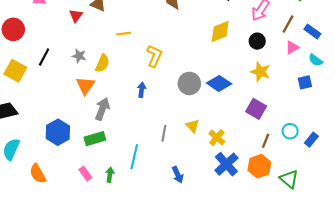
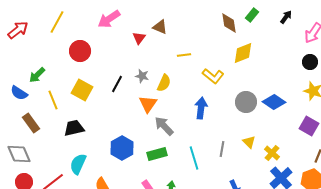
yellow diamond: (220, 32) -> (243, 53), moved
yellow L-shape: (154, 56) -> (213, 76), turned 105
black line: (44, 57) -> (117, 84), moved
blue arrow: (142, 90) -> (201, 108), size x1.5
gray arrow: (102, 109) -> (164, 126), turned -65
cyan line: (134, 157) -> (194, 158), moved, turned -30

